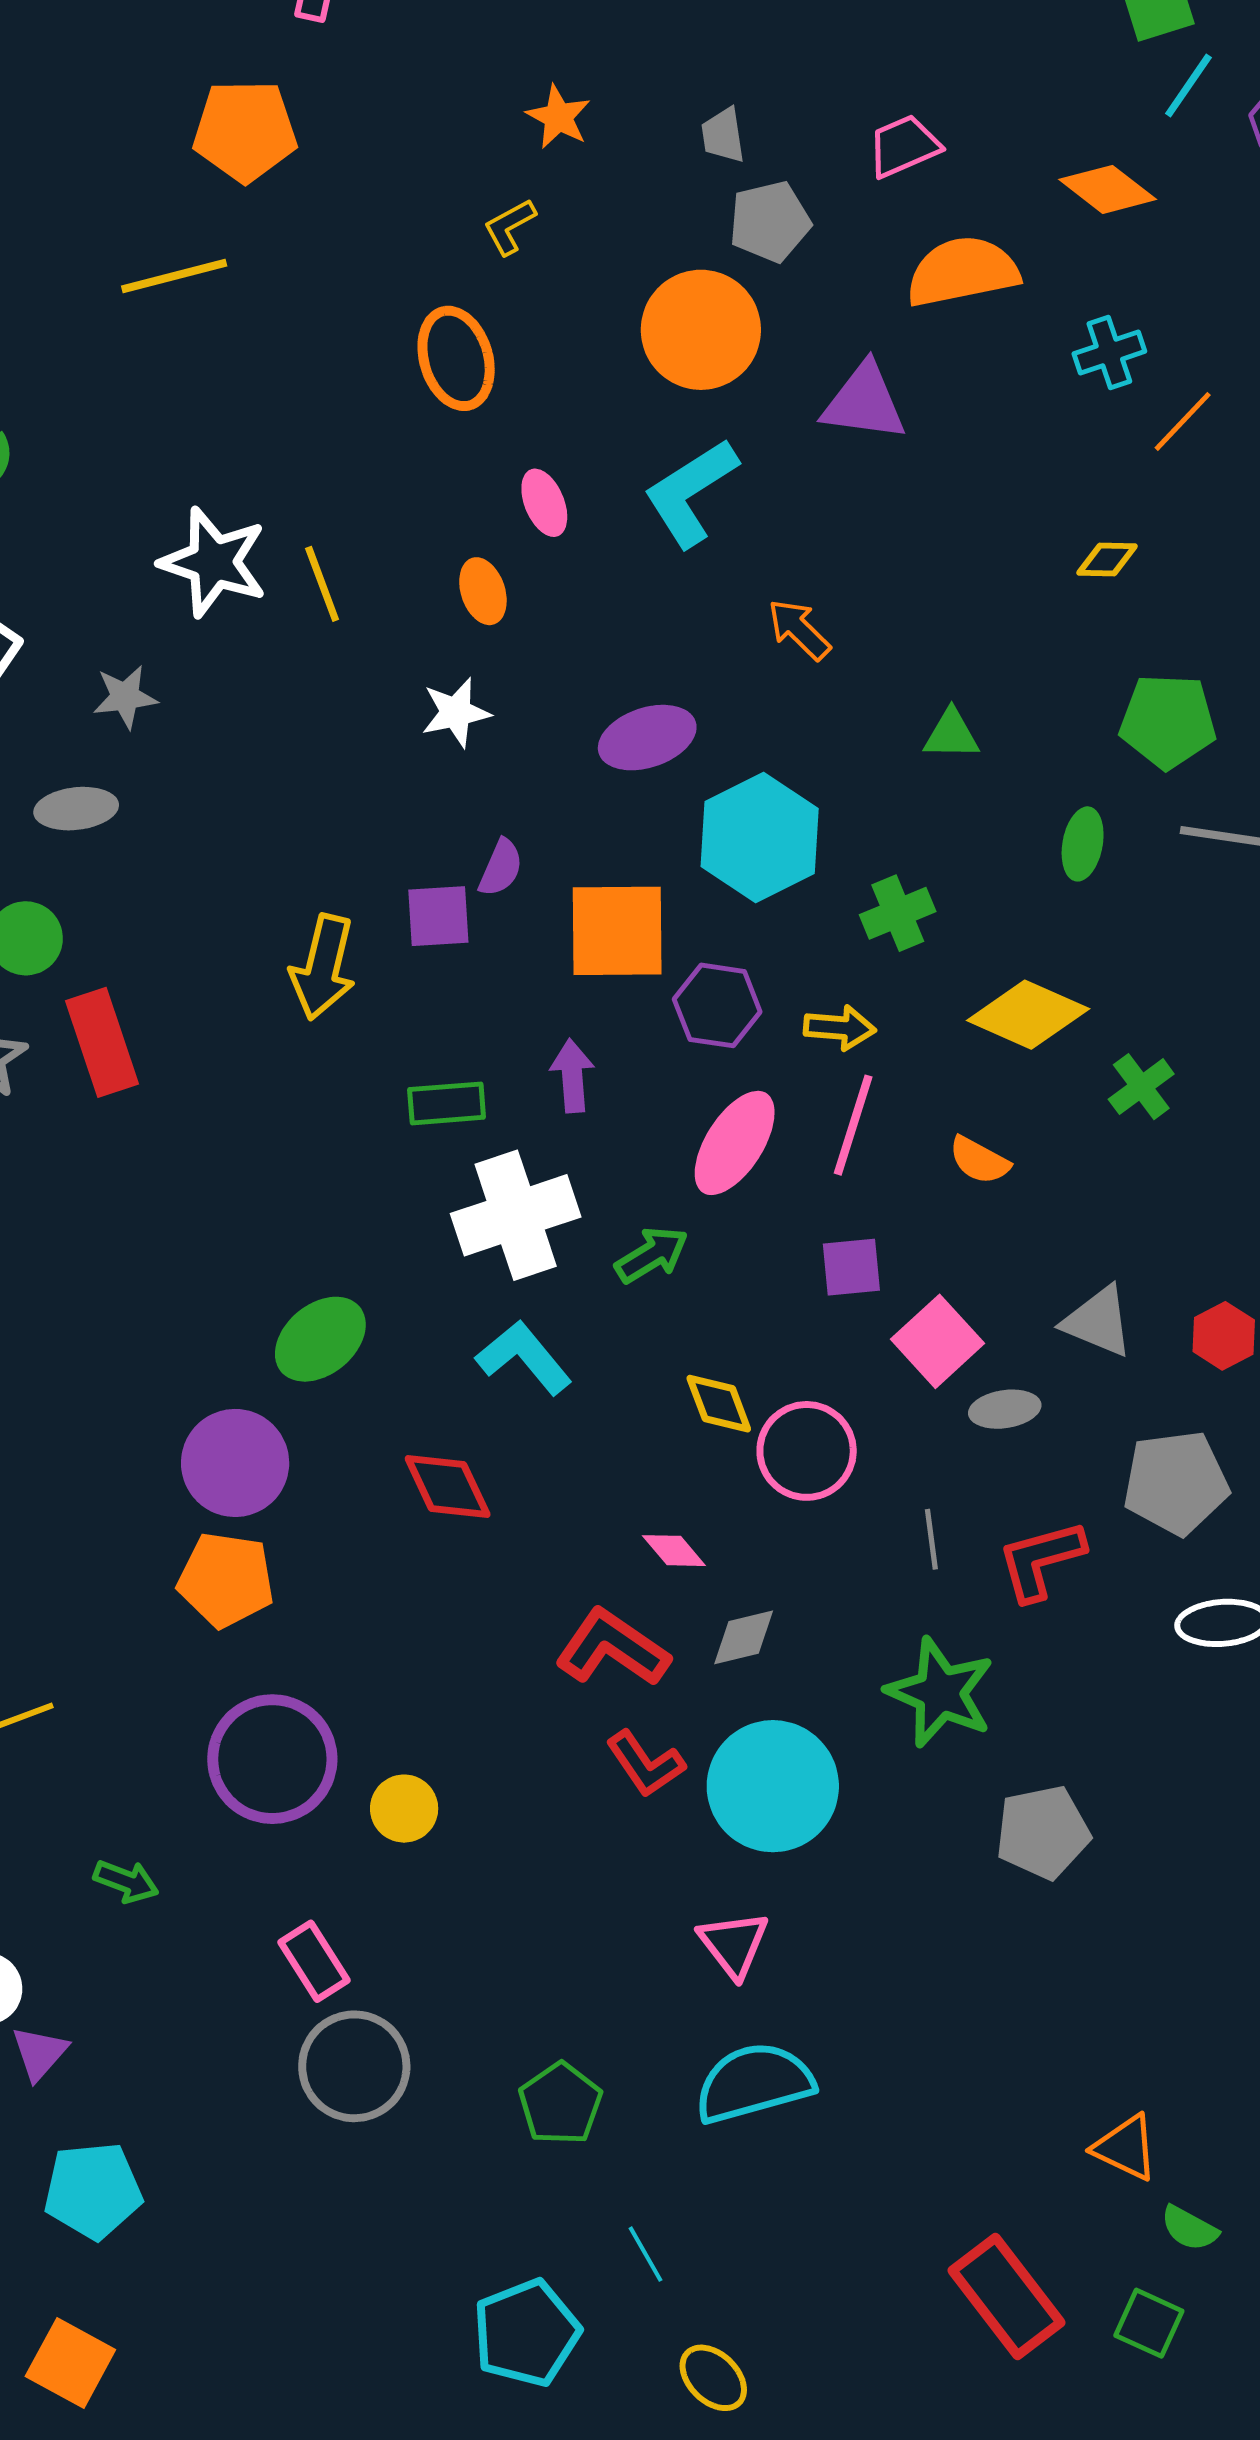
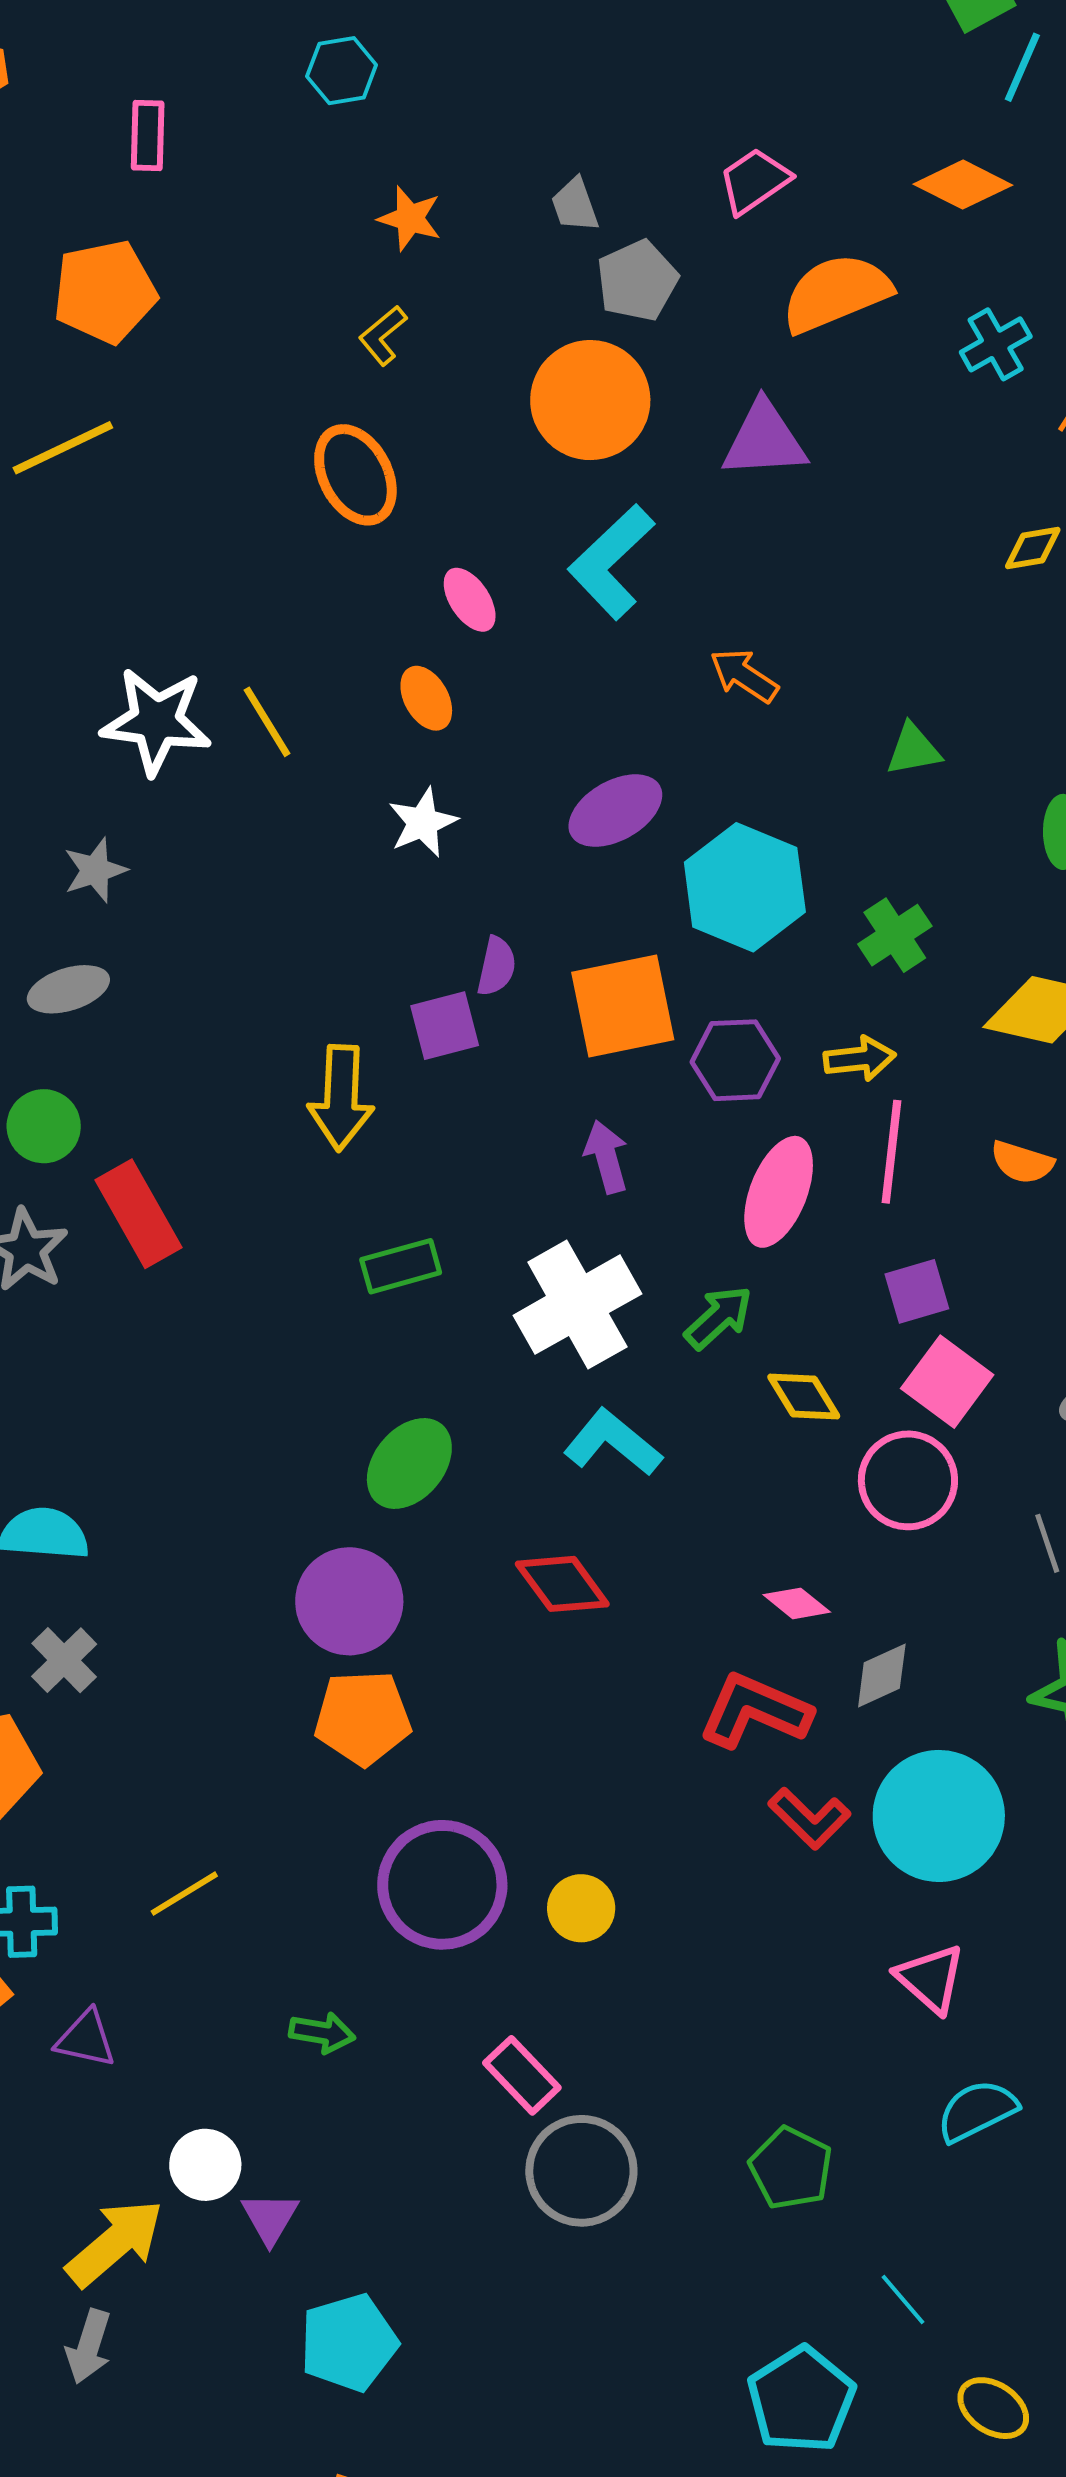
green rectangle: (447, 1103) -> (401, 1266), moved
pink square: (937, 1341) -> (947, 1382), moved
yellow diamond: (719, 1404) -> (804, 1397), moved
cyan semicircle: (754, 2083) -> (977, 2111), size x0.7

